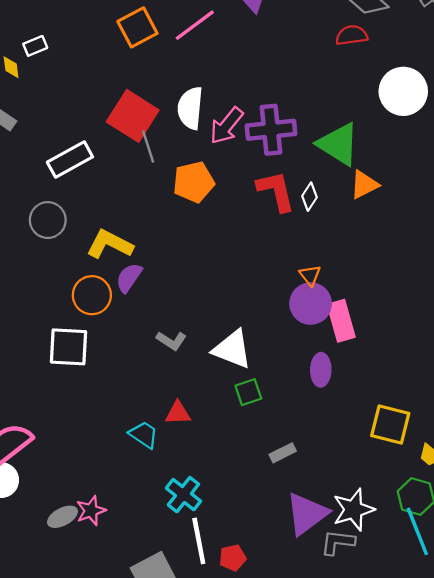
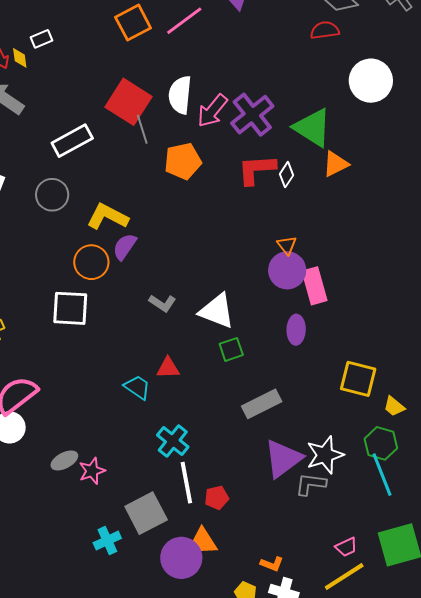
purple cross: (271, 130) -> (252, 115), turned -33
red L-shape: (276, 191) -> (257, 169), turned -81
gray rectangle: (283, 453) -> (262, 404), size x1.6
pink star: (91, 511) -> (92, 471), moved

